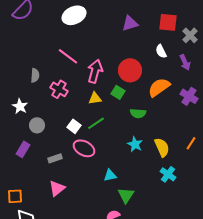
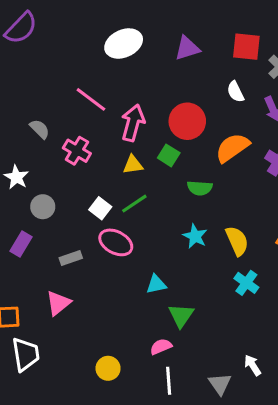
white ellipse: (74, 15) -> (124, 44), moved
gray semicircle: (35, 75) -> (40, 129), turned -48
pink triangle: (57, 188) -> (58, 303), moved

